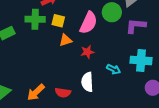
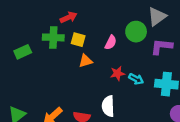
pink semicircle: (88, 23) -> (111, 42), size x0.6
red star: (87, 52) -> (117, 73), moved
cyan arrow: (114, 69) -> (136, 79), moved

